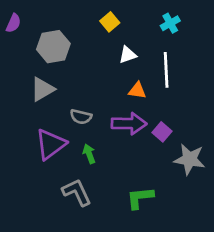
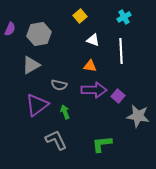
purple semicircle: (14, 23) -> (10, 29), moved
white triangle: (128, 55) -> (93, 40), turned 40
orange triangle: (137, 91) -> (90, 66), moved

